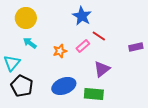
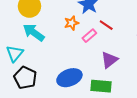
cyan arrow: (30, 43) -> (34, 32), size x1.5
orange star: (60, 51) -> (72, 23), moved

